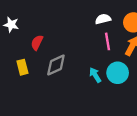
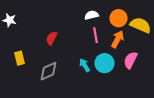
red semicircle: (37, 43) -> (52, 38), moved
gray diamond: (56, 65) -> (49, 71), moved

